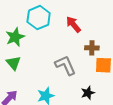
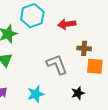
red arrow: (73, 24) -> (67, 24), turned -60

